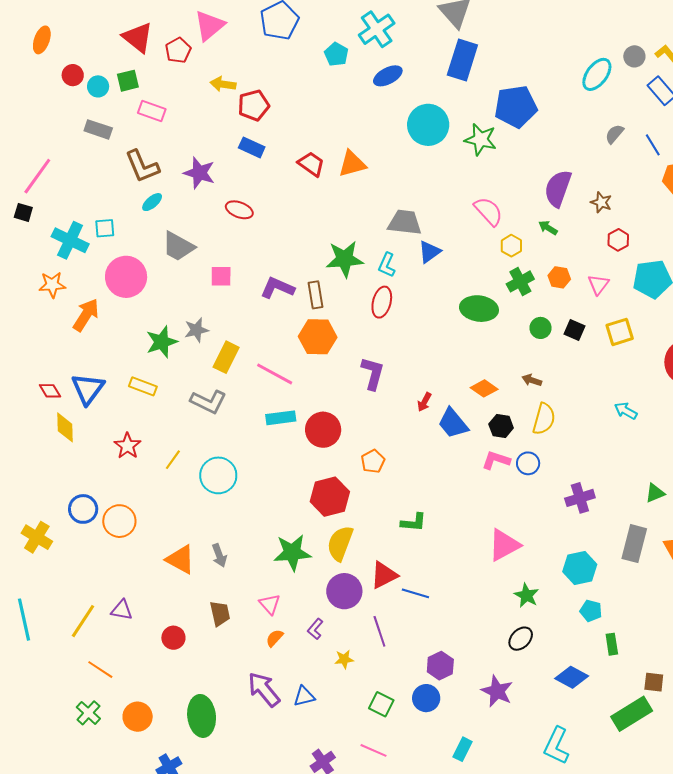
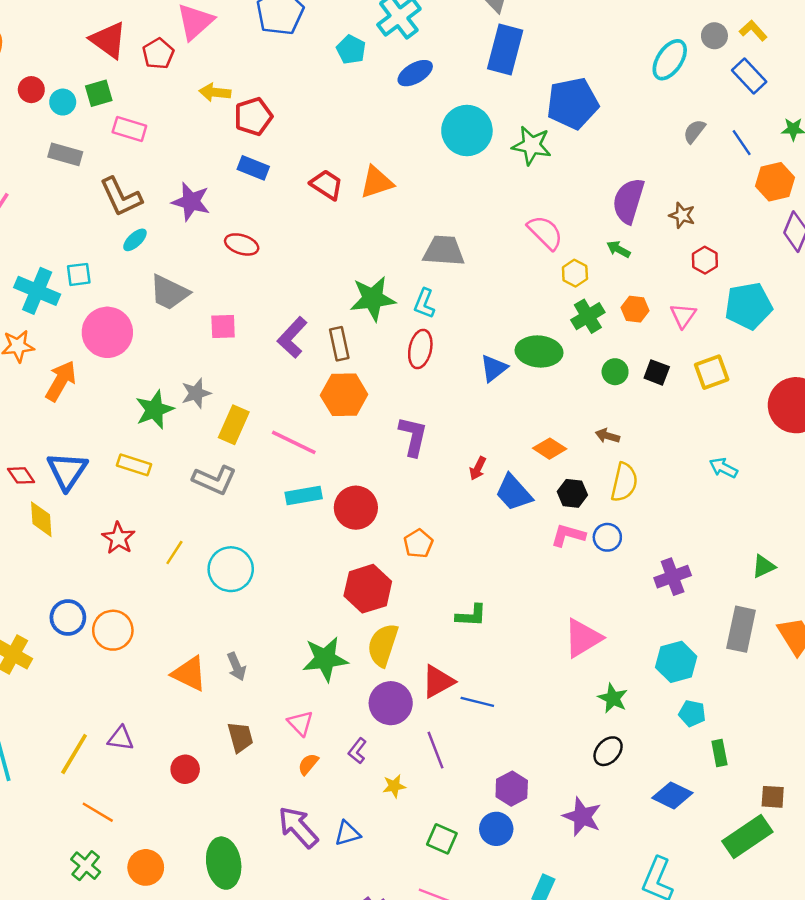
blue triangle: (429, 252) -> (494, 368), moved
purple L-shape: (277, 288) -> (292, 337), turned -68

